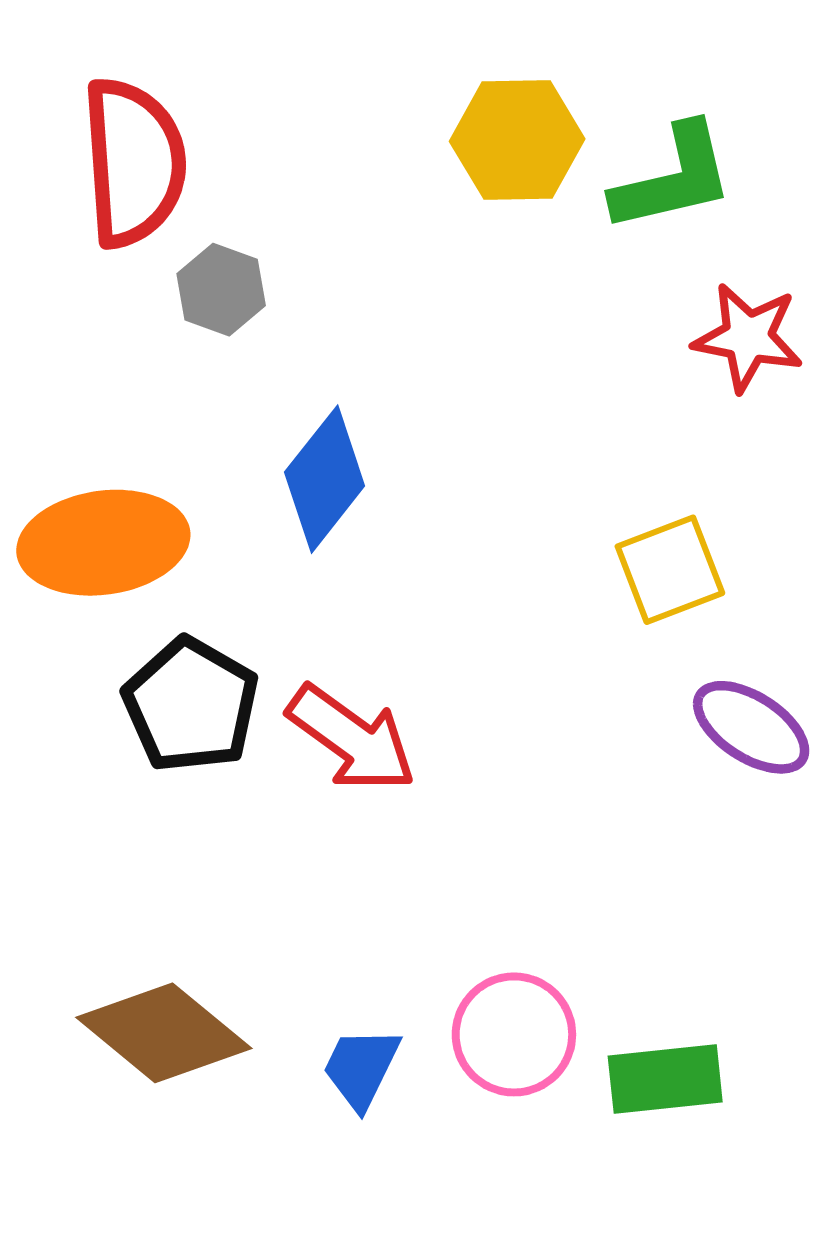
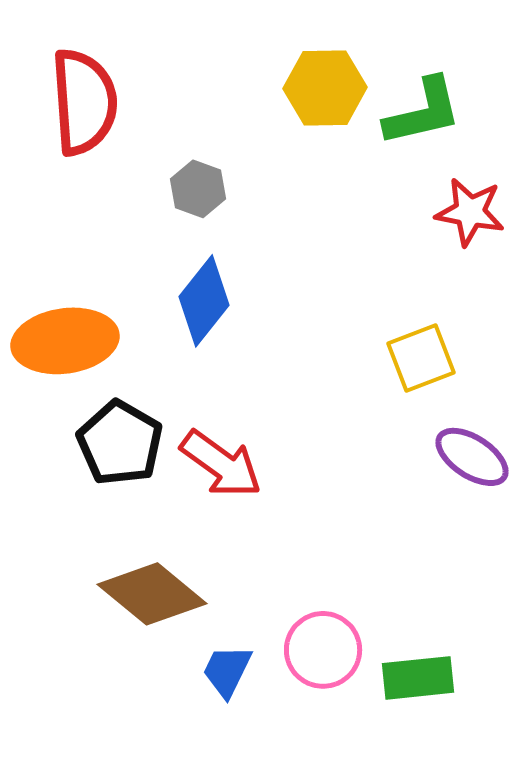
gray hexagon: (221, 290) -> (198, 189), moved
brown diamond: (164, 1033) -> (152, 594), moved

